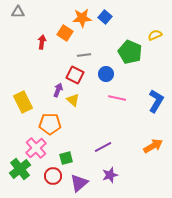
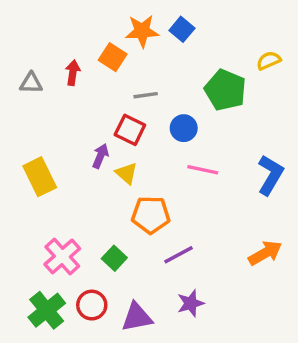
gray triangle: (18, 12) -> (31, 83), moved
orange pentagon: (50, 124) -> (151, 215), moved
green square: (66, 158) -> (114, 258), moved, turned -32
green cross: (20, 169) -> (47, 310), moved
purple triangle: (79, 183) -> (137, 317), turned 30

